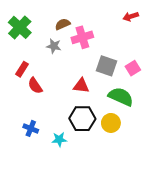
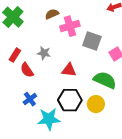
gray star: (54, 46) -> (44, 53), moved
gray square: (107, 66) -> (92, 41), moved
blue cross: (31, 128) -> (30, 99), moved, turned 32
cyan star: (59, 139) -> (49, 119), size x1.6

